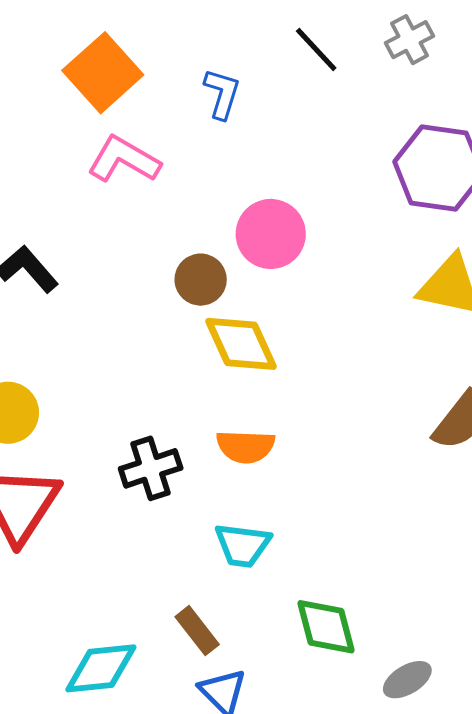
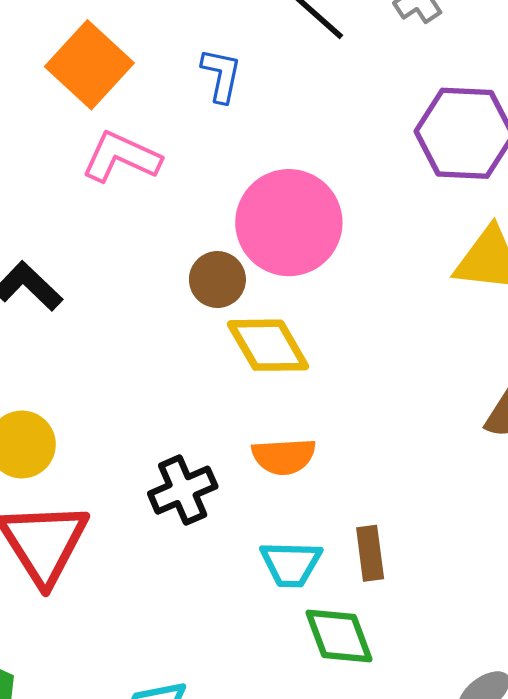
pink circle: (271, 234) -> (289, 223), size x1.4
green diamond: (326, 627) -> (339, 636), moved
brown rectangle: (197, 631) -> (370, 553), moved, turned 36

